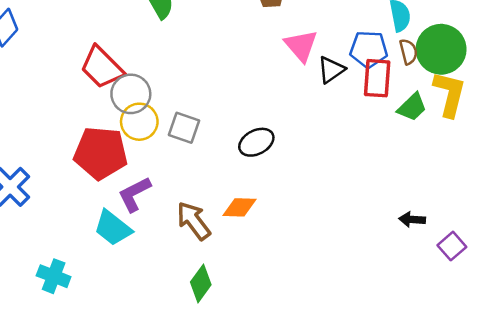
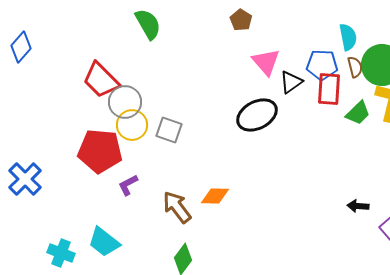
black ellipse: (256, 142) -> (257, 115), moved, size x1.4
purple L-shape: (134, 194) -> (128, 185), size x0.7
cyan trapezoid: (113, 228) -> (104, 242), moved

